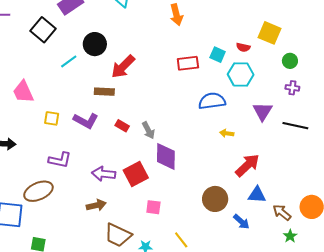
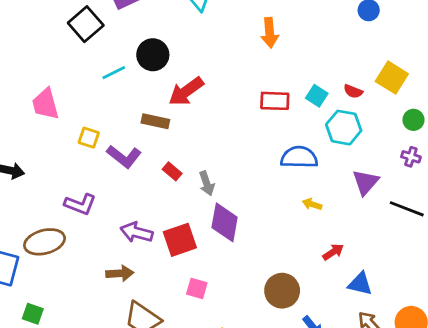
yellow square: (52, 118) -> (89, 138), moved
red arrow: (247, 165) -> (333, 252), size x0.6
blue triangle: (257, 195) -> (360, 284), moved

